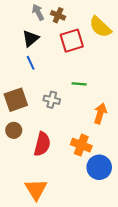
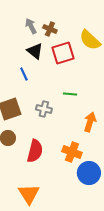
black triangle: (31, 39) -> (35, 51), moved, turned -42

